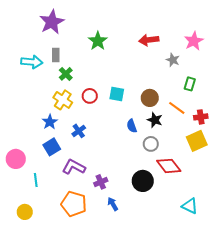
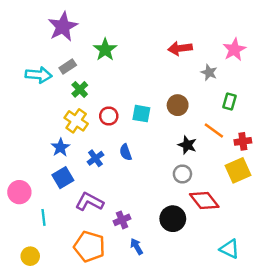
green star: (98, 41) -> (105, 50), moved
gray rectangle: (56, 55) -> (68, 66), turned 56
brown circle: (150, 98) -> (178, 105), moved
blue semicircle: (132, 126) -> (126, 152), moved

